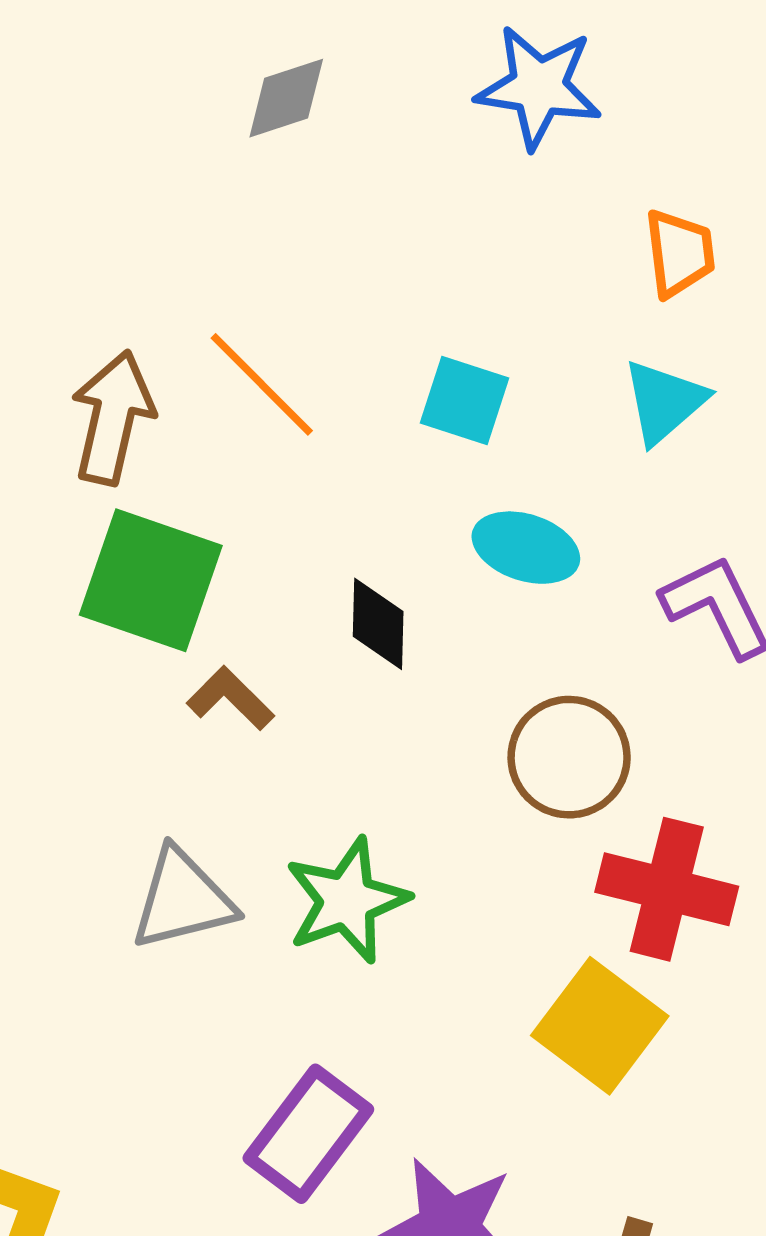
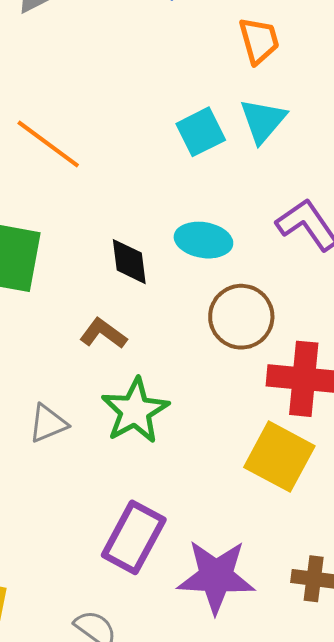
cyan square: (464, 401) -> (201, 132), moved, turned -36
cyan ellipse: (526, 548) -> (203, 240), moved
brown L-shape: (230, 698) -> (103, 333), moved
gray triangle: (183, 899) -> (48, 423), size x0.7

